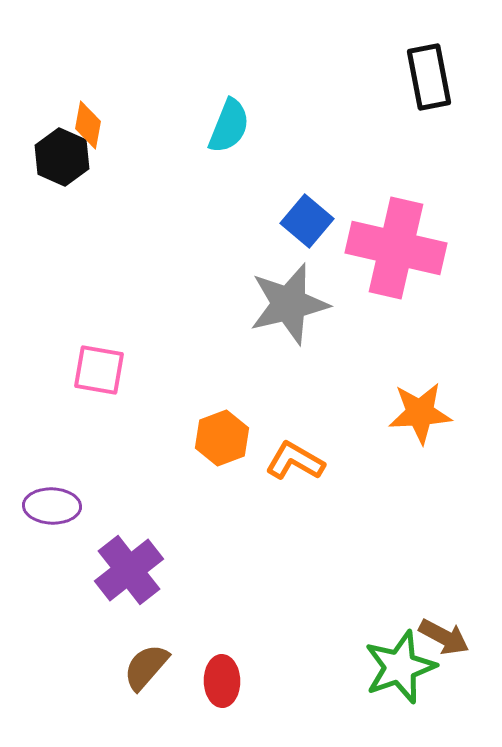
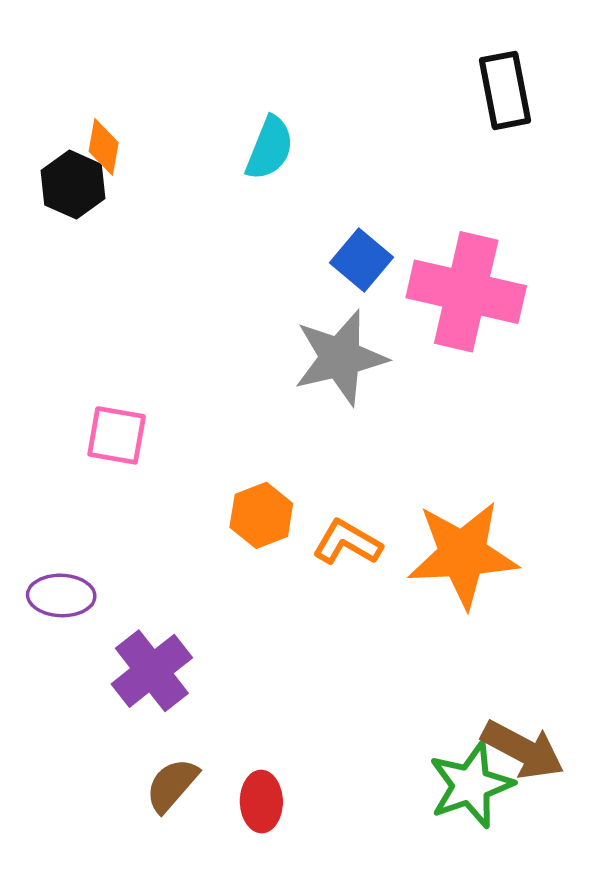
orange star: (420, 413) -> (463, 554), moved, size x1.5
brown arrow: (444, 637) -> (523, 750), size x1.4

